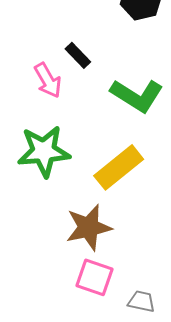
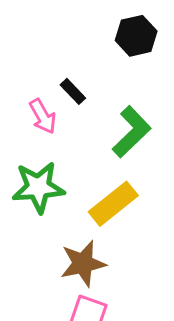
green L-shape: (137, 95) -> (132, 132), turned -76

